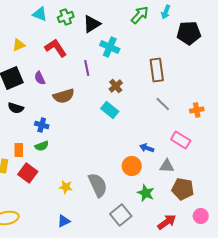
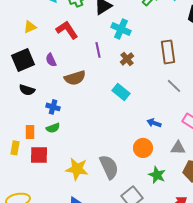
brown cross: (116, 86) -> (127, 59), moved
blue arrow: (147, 148) -> (154, 123), moved
red square: (28, 173) -> (39, 155), turned -36
yellow star: (66, 187) -> (77, 169), size x1.6

